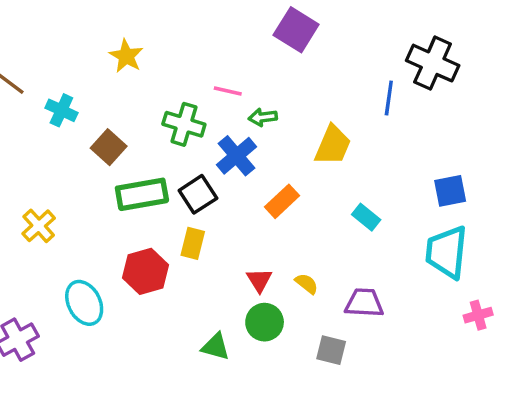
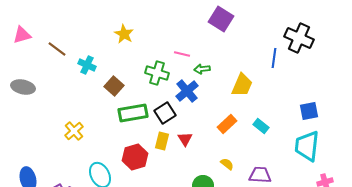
orange rectangle: (282, 201) -> (227, 124), moved
red triangle: (259, 280) -> (185, 139), moved

